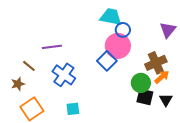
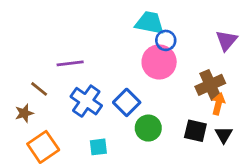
blue square: (107, 61) -> (127, 102), moved
orange arrow: (162, 77) -> (218, 104), turned -35
green circle: (141, 83) -> (148, 128), moved

